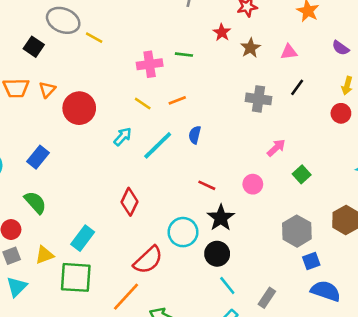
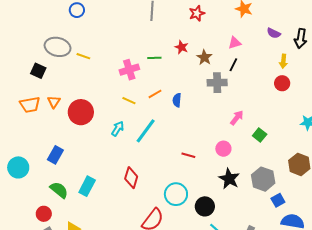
red star: (222, 32) -> (182, 47), moved
brown star: (250, 48) -> (204, 57), moved
black line: (297, 87) -> (233, 65), moved
blue semicircle: (195, 135) -> (177, 100), moved
black star: (221, 218) -> (229, 179), moved
cyan rectangle: (83, 238) -> (87, 186), moved

